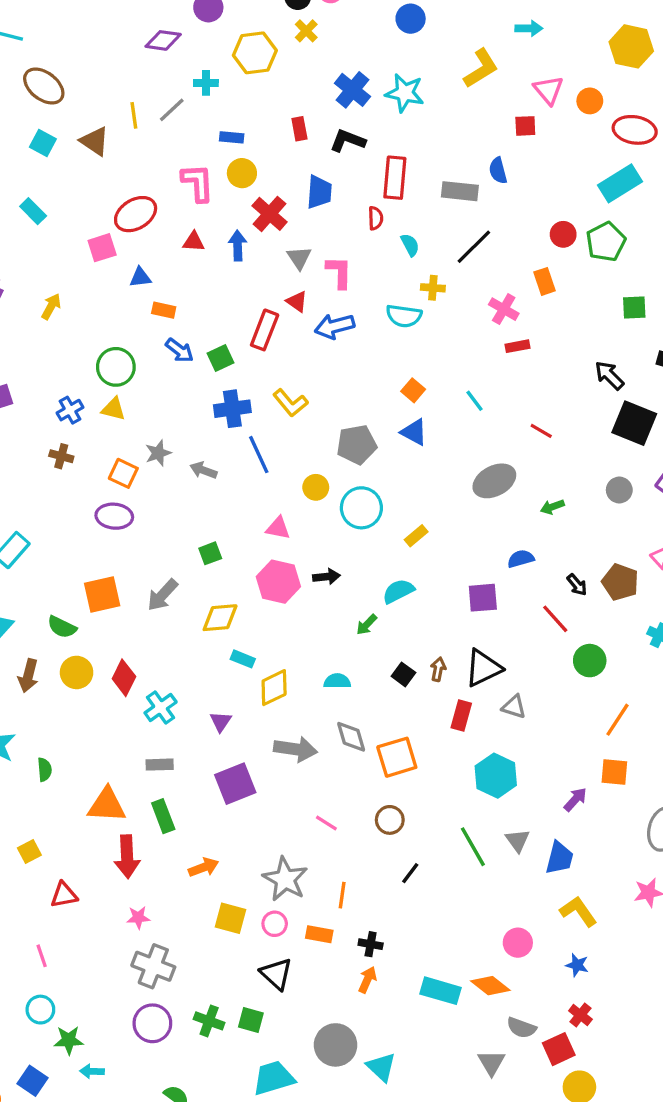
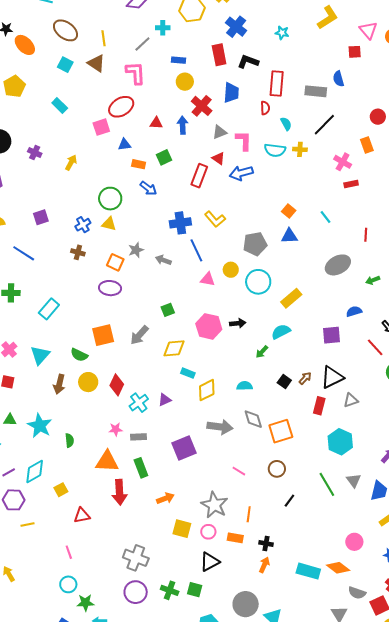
blue cross: (352, 90) -> (236, 27), moved
cyan star: (405, 93) -> (282, 33), size x0.6
yellow line: (134, 115) -> (104, 38), moved
red rectangle: (299, 129) -> (219, 55), size x1.5
pink L-shape: (198, 183) -> (136, 73), moved
gray triangle: (299, 258) -> (220, 132), turned 42
cyan semicircle: (404, 316) -> (275, 150), moved
green square: (221, 358) -> (164, 157), moved
red line: (541, 431) -> (366, 235), turned 64
blue triangle: (414, 432) -> (289, 236), turned -30
pink triangle: (278, 528) -> (208, 279), moved
yellow rectangle: (416, 536) -> (291, 298), size x1.5
brown arrow: (438, 669) -> (305, 378), turned 32
gray triangle: (514, 707) -> (351, 400), turned -35
purple triangle: (221, 722) -> (165, 400), moved, turned 32
pink star: (138, 918) -> (116, 429), moved
black triangle: (276, 974) -> (210, 562), turned 50

